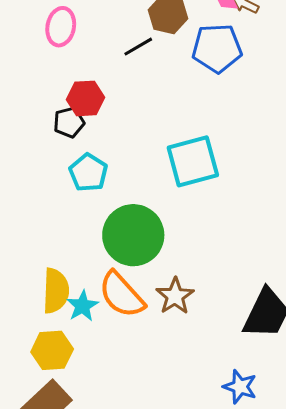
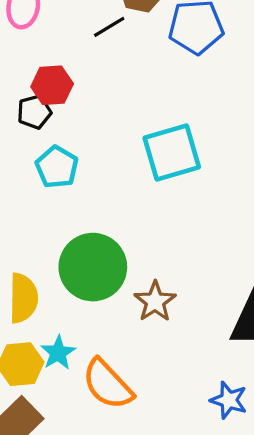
green circle: (133, 235) -> (93, 267), moved
orange semicircle: (122, 295) -> (108, 384), moved
cyan star: (83, 306) -> (58, 353), moved

